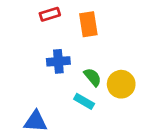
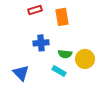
green semicircle: (93, 77) -> (65, 54), turned 136
blue triangle: (36, 121) -> (21, 73), moved, turned 42

